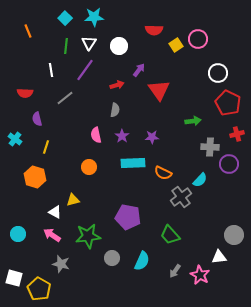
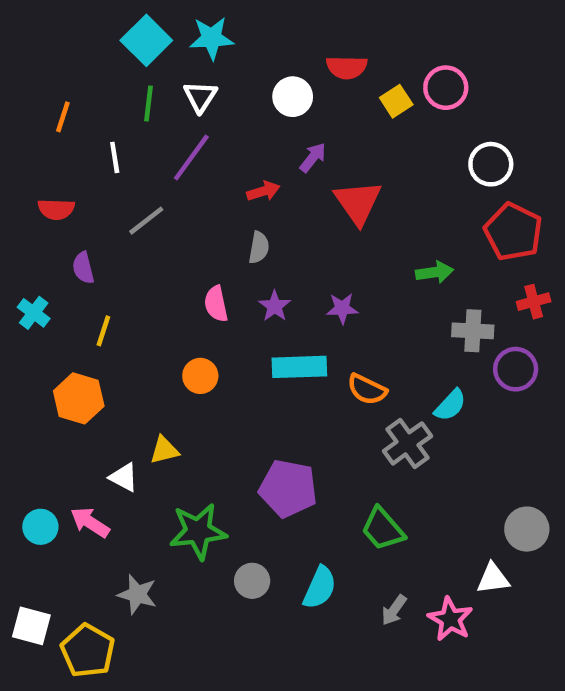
cyan square: (65, 18) -> (146, 40), size x1.5
orange line: (28, 31) -> (63, 117), moved, turned 40
white circle: (119, 46) -> (293, 97), moved
pink arrow: (52, 235) -> (90, 522), moved

